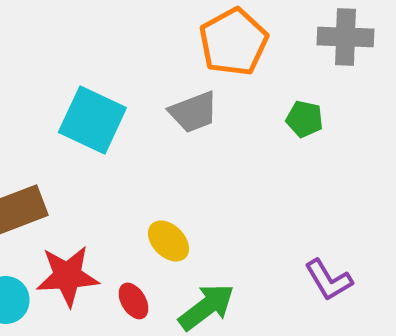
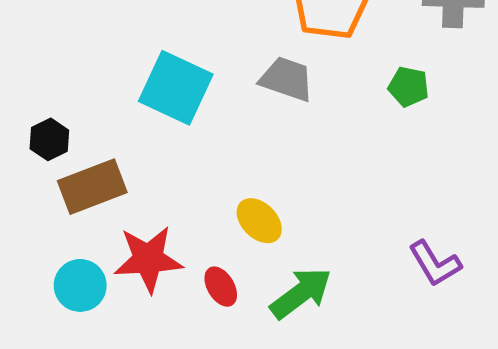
gray trapezoid: (193, 112) -> (287, 79), turned -140

